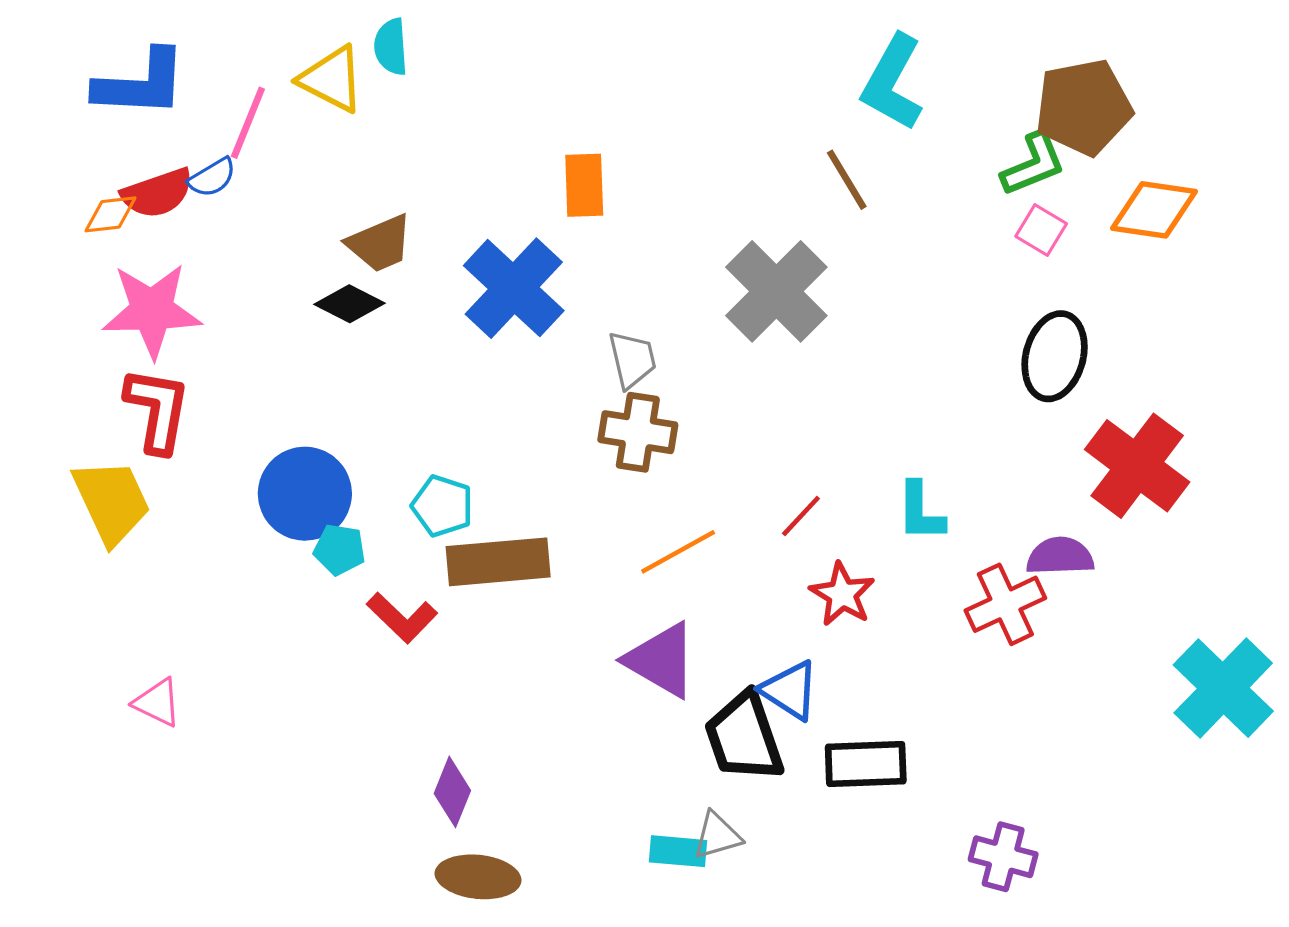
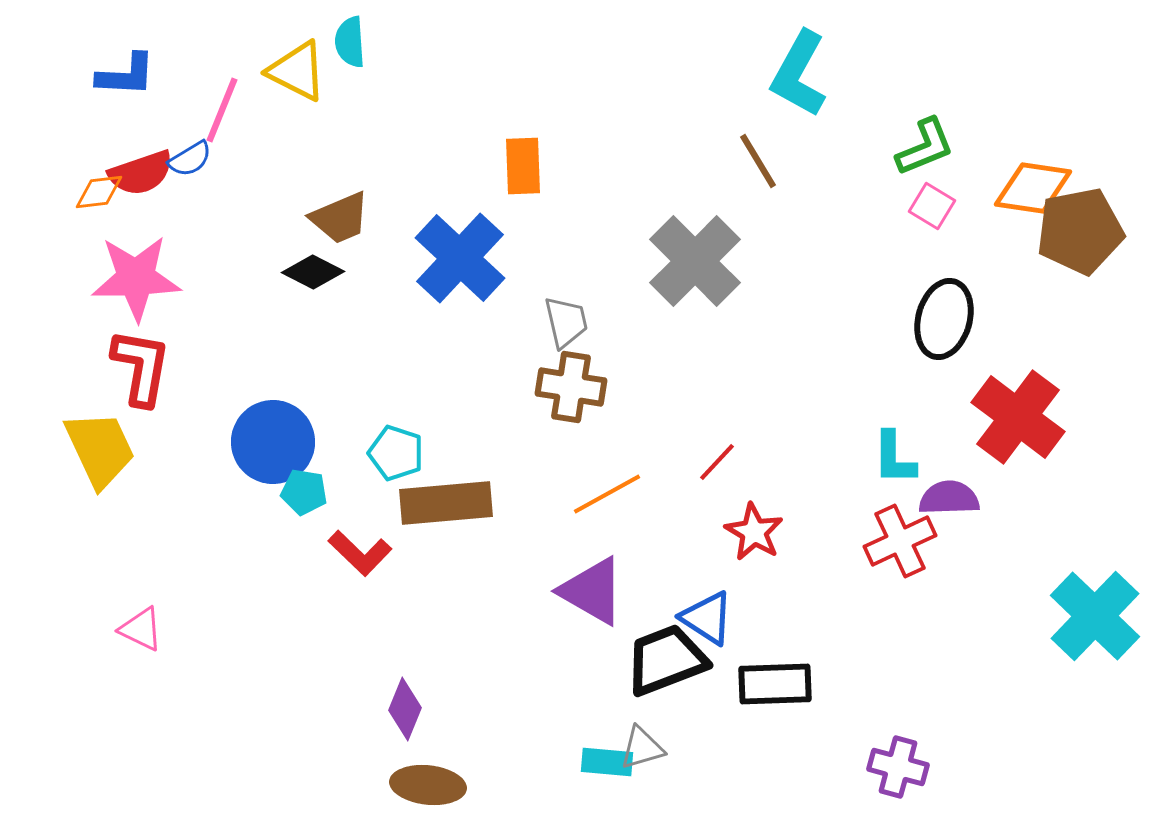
blue L-shape: (141, 84) -> (126, 75), size x0.7
brown pentagon: (1084, 107) -> (1080, 231), moved
cyan L-shape: (920, 512) -> (894, 458), moved
black trapezoid: (744, 737) -> (666, 660), turned 88

